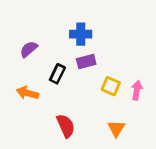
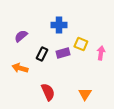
purple rectangle: (86, 62) -> (63, 53), moved
yellow square: (111, 86) -> (81, 44), moved
pink arrow: (137, 90) -> (101, 53), moved

